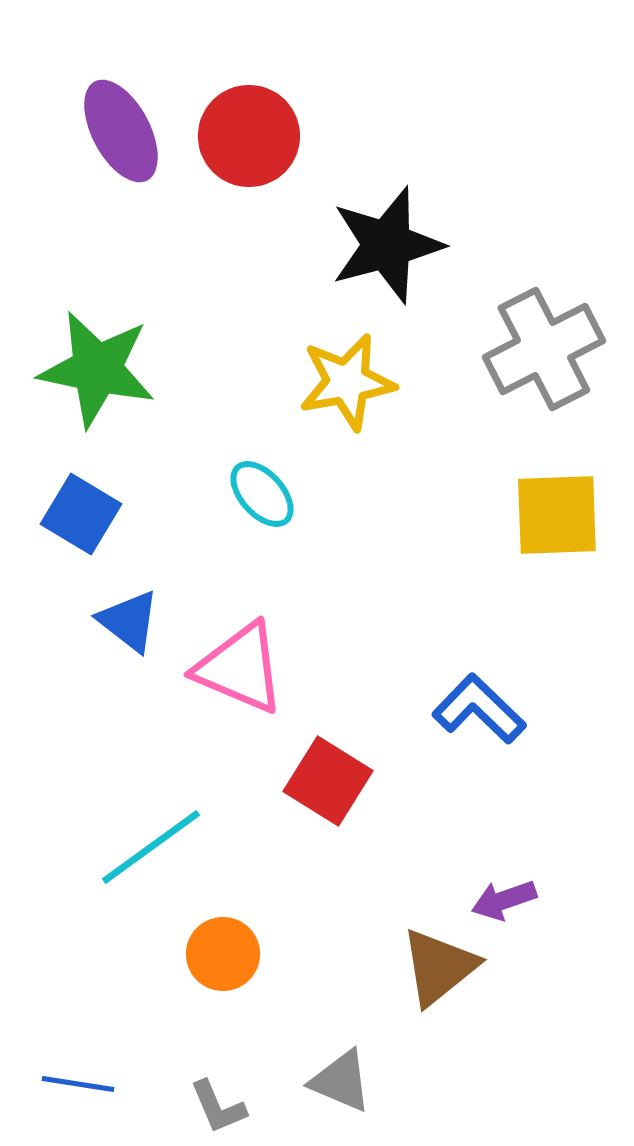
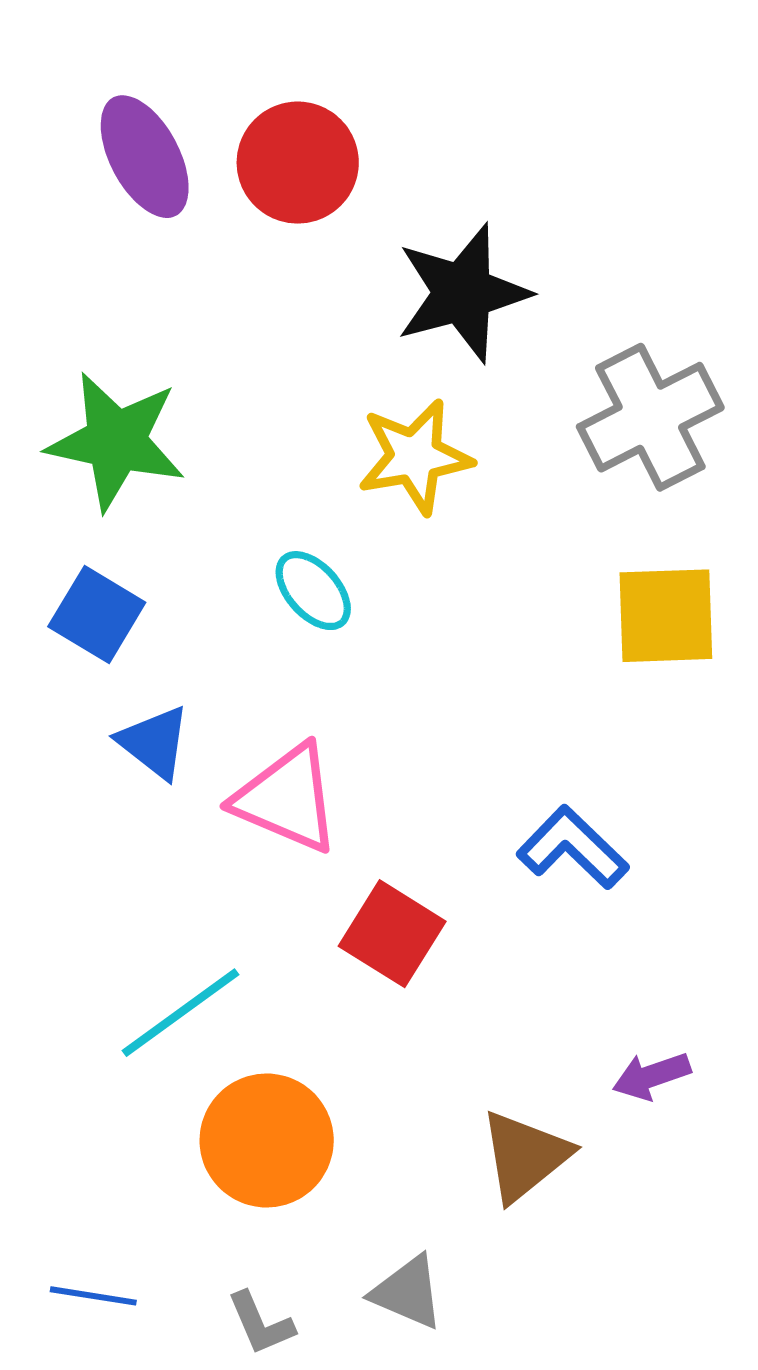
purple arrow: (504, 900) -> (652, 1076), moved
orange circle: (223, 954) -> (267, 1140), size x1.5

